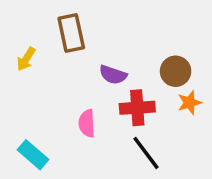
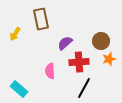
purple semicircle: (113, 75) -> (65, 43), turned 119
black line: (146, 153) -> (84, 88), turned 65

